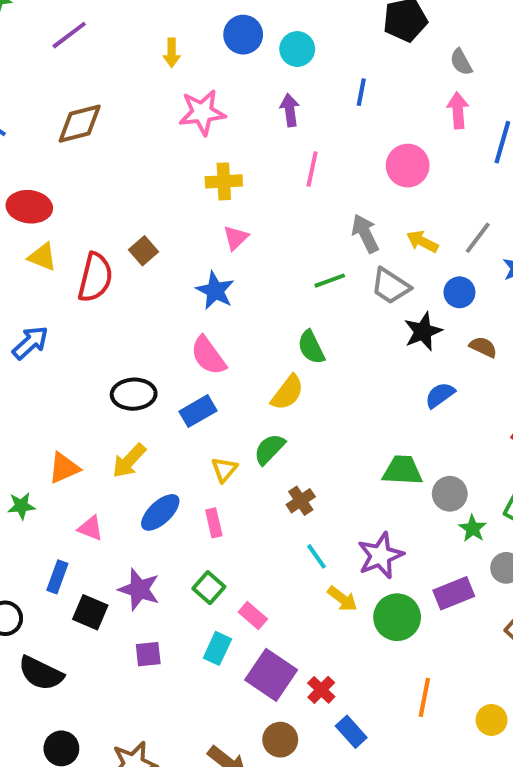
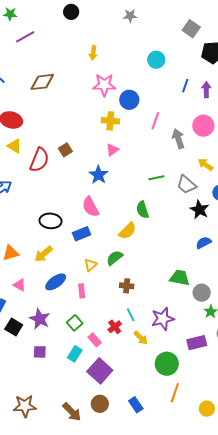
purple line: (69, 35) -> (25, 37), moved
blue circle: (243, 35) -> (129, 100), moved
purple arrow: (290, 110) -> (206, 90), moved
gray arrow: (365, 234) -> (178, 139), moved
black star: (423, 331) -> (199, 210), turned -30
brown cross: (301, 501) -> (127, 286), turned 32
green circle: (397, 617) -> (167, 364), moved
red cross: (321, 690) -> (115, 327), moved

